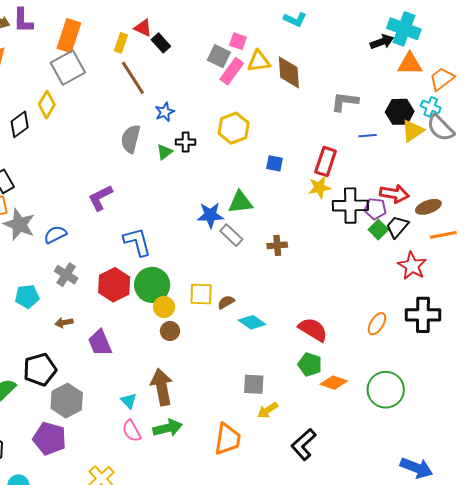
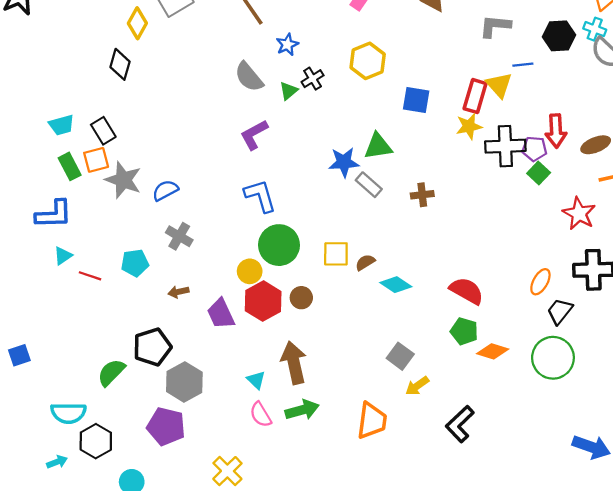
yellow diamond: (47, 105) -> (137, 23), moved
black diamond: (20, 124) -> (120, 64), turned -36
yellow triangle: (413, 131) -> (499, 85), moved, turned -35
gray semicircle: (131, 139) -> (249, 77), turned -52
black cross: (186, 142) -> (313, 79), turned -30
blue square: (275, 163) -> (416, 100), size x1.4
red arrow: (394, 194) -> (556, 131), turned 80
purple L-shape: (100, 198) -> (254, 135), moved
black trapezoid: (397, 227) -> (560, 311), moved
red hexagon: (114, 285) -> (263, 301), moved
yellow circle: (164, 307) -> (250, 271), moved
gray square: (254, 384) -> (400, 356), turned 35

